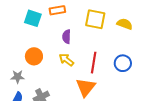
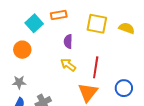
cyan square: (33, 18) -> (34, 23), turned 30
orange circle: (34, 56) -> (22, 50), moved
blue circle: (123, 63) -> (124, 88), moved

